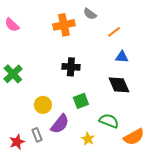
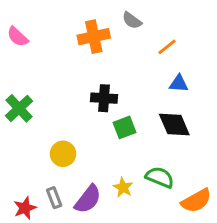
green square: (81, 101) -> (125, 127), moved
purple semicircle: (60, 124) -> (88, 199), moved
yellow star: (88, 139) -> (123, 187), moved

